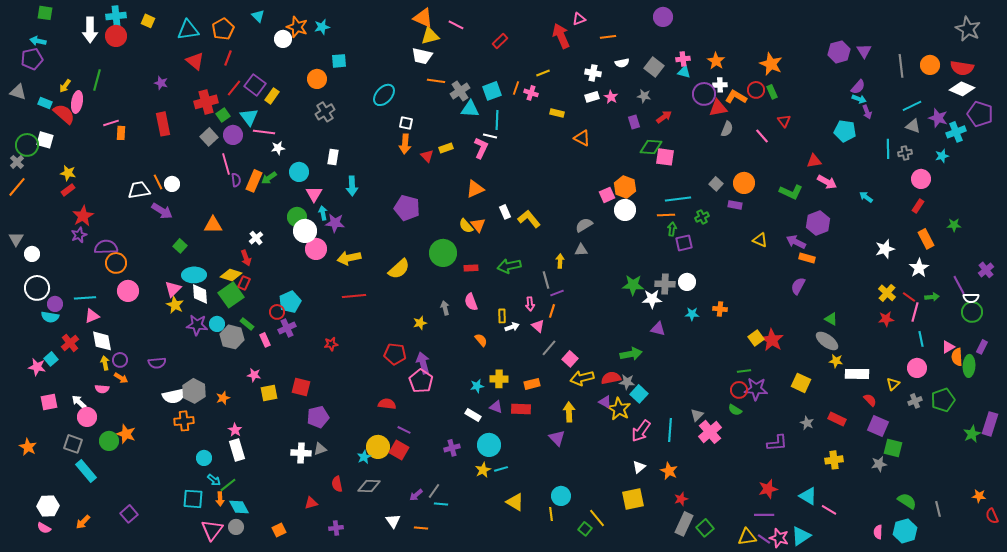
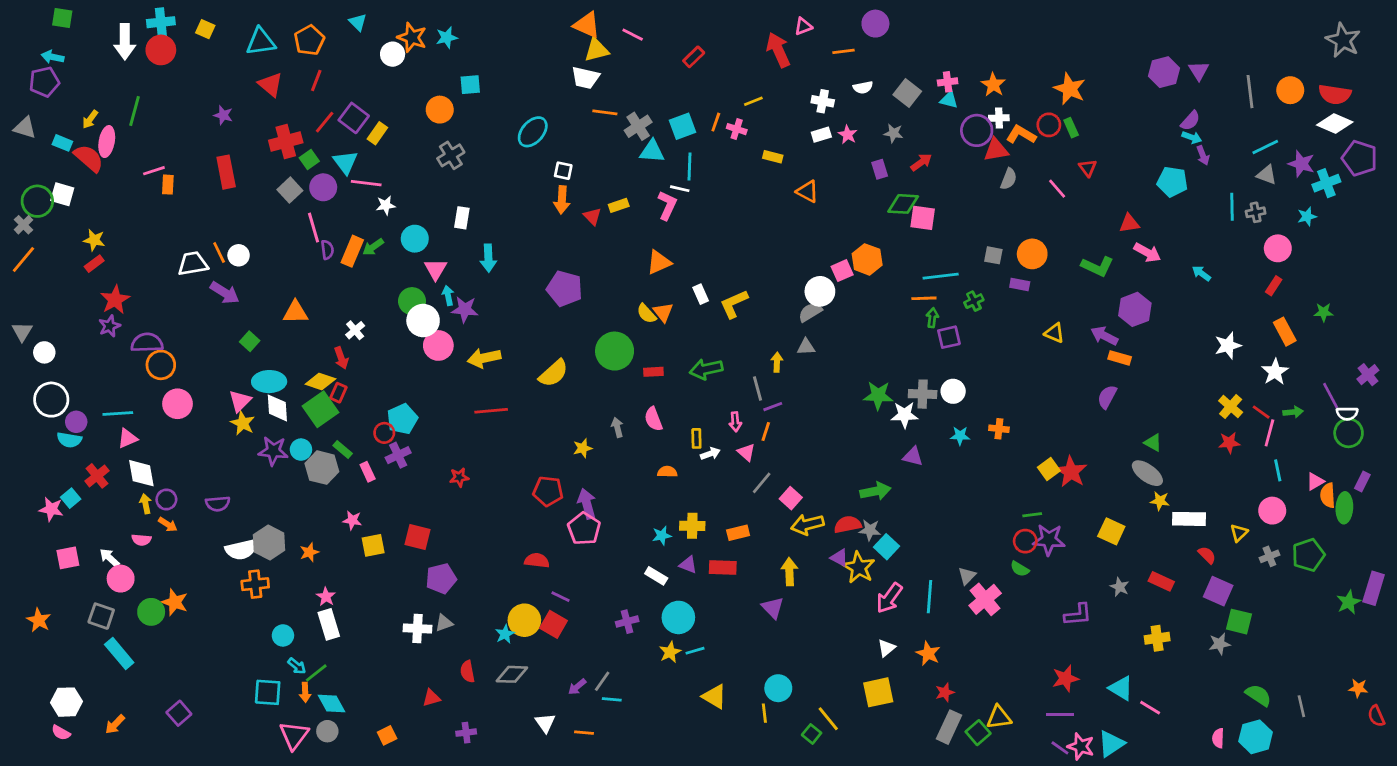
purple circle: (663, 17) -> (875, 24), moved
gray square: (716, 184) -> (993, 255), turned -32
white circle: (625, 210) -> (820, 291), moved
yellow L-shape: (529, 219) -> (734, 304), turned -75
orange semicircle: (481, 340) -> (667, 472), turned -48
yellow triangle: (747, 537) -> (999, 717), moved

